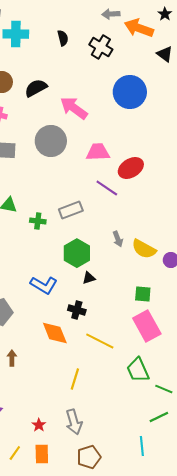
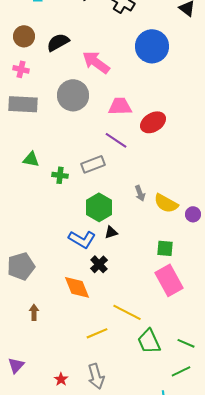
purple line: (107, 188) -> (116, 140), moved
blue L-shape: (44, 285) -> (82, 239), moved
black cross: (77, 310) -> (99, 264), turned 30
yellow line: (100, 341) -> (127, 312), moved
green trapezoid: (138, 370) -> (149, 341), moved
yellow line: (75, 379) -> (97, 333), turned 50

